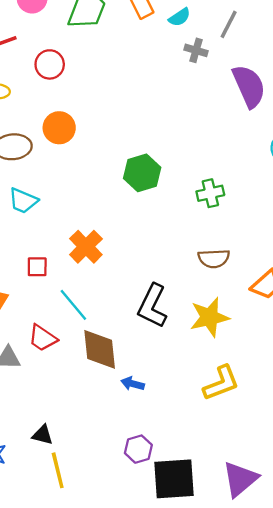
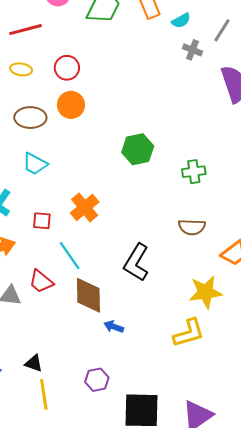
red circle: (50, 64) -> (67, 68), moved
yellow star: (210, 317) -> (205, 292), moved
purple hexagon: (138, 449) -> (97, 380), moved

